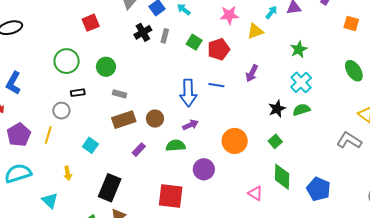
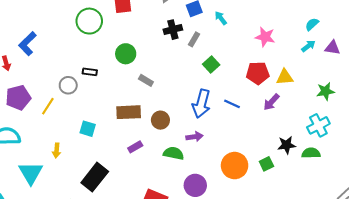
yellow triangle: (255, 31) -> (285, 77), moved
green square: (194, 42) -> (211, 65), moved
red pentagon: (219, 49) -> (258, 73), moved
green circle: (67, 61) -> (89, 21), moved
gray rectangle: (120, 94) -> (146, 80), moved
green square: (275, 141) -> (266, 164), moved
cyan square: (90, 145) -> (88, 129), turned -35
cyan triangle: (50, 201) -> (31, 173), size x1.4

